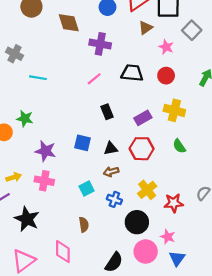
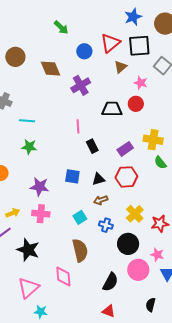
purple cross: (100, 44) -> (81, 85), turned -36
red circle: (166, 76) -> (136, 104), moved
pink line: (94, 79) -> (78, 126), moved, turned -48
green star: (25, 119) -> (29, 147), moved
green semicircle: (179, 146) -> (160, 163), moved
brown semicircle: (84, 225) -> (80, 250), size x1.6

